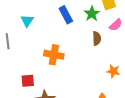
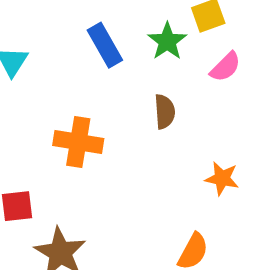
brown semicircle: (97, 38) -> (165, 112), moved

